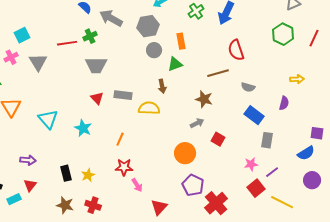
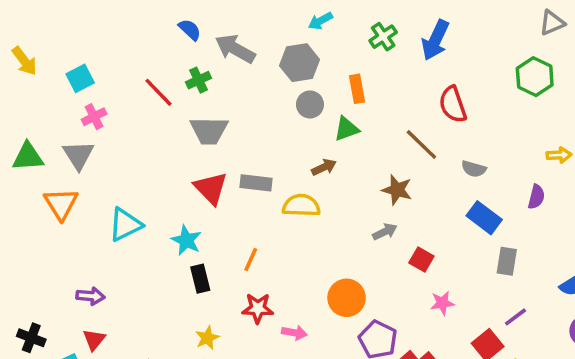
red line: (67, 43) -> (158, 92), turned 54
pink cross: (11, 57) -> (94, 117), moved
gray triangle: (38, 62) -> (78, 155), moved
brown line: (218, 73) -> (421, 145), turned 60
brown arrow: (162, 86) -> (324, 167), turned -104
red triangle: (97, 98) -> (211, 188), size x1.5
cyan triangle: (48, 119) -> (125, 225), turned 45
orange circle: (185, 153) -> (347, 298), moved
pink star: (251, 164) -> (442, 303), moved
black rectangle: (66, 173) -> (200, 279), moved
yellow star: (88, 175) -> (207, 338), moved
pink arrow: (137, 185) -> (294, 333), moved, turned -48

